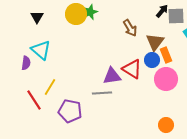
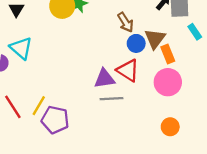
blue circle: (152, 60) -> (136, 43), moved
yellow line: (50, 87) -> (39, 106), moved
gray line: (102, 93) -> (111, 99), moved
orange circle: (166, 125) -> (170, 127), moved

